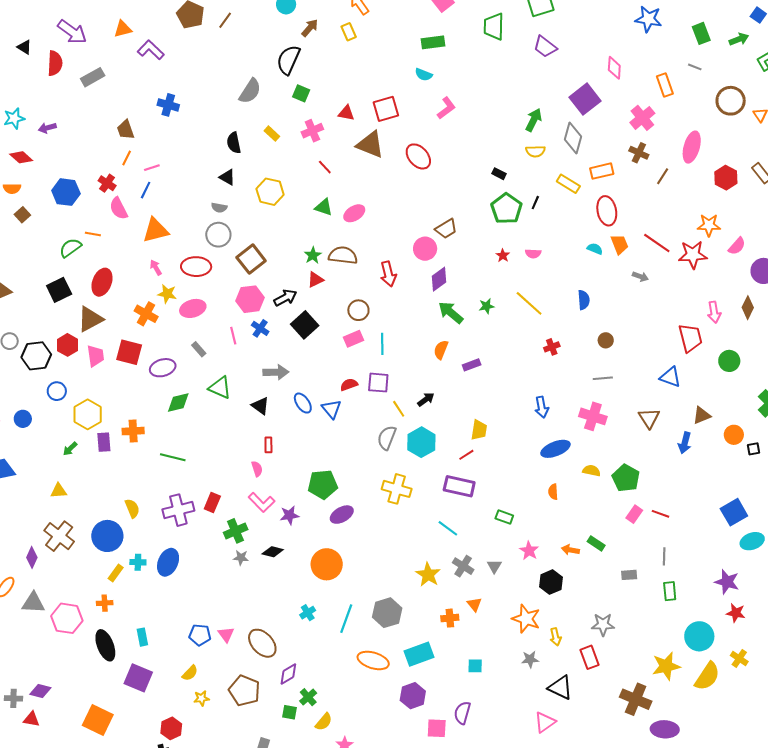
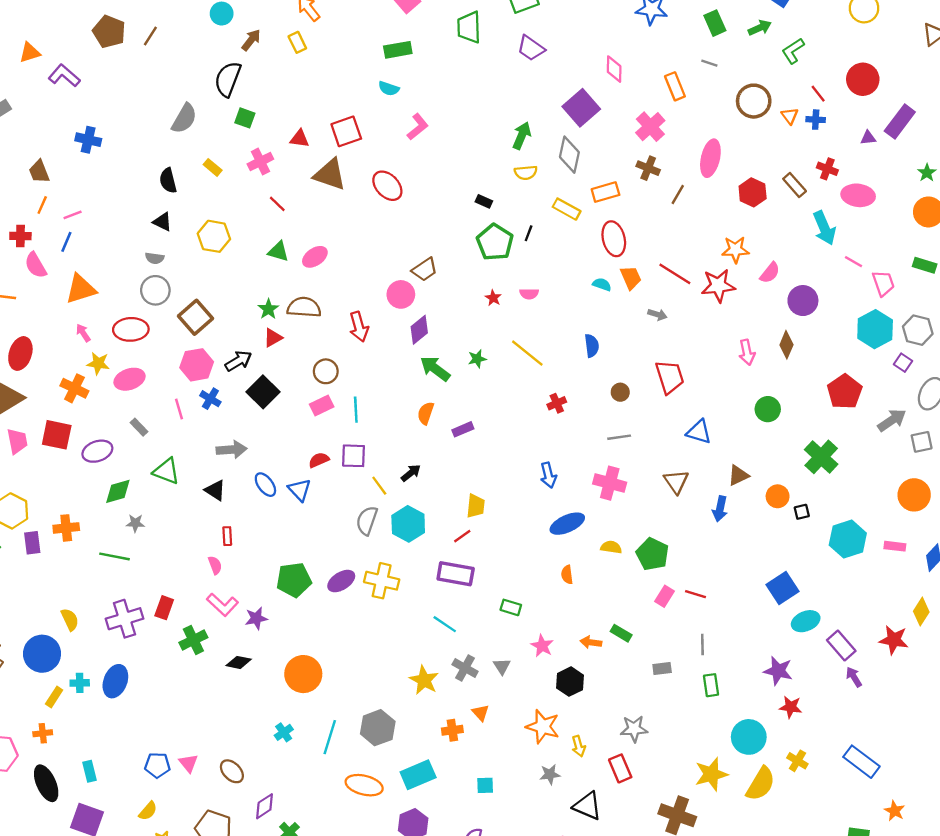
red cross: (107, 183) -> (20, 236), turned -30
red trapezoid: (690, 338) -> (670, 377), moved
purple ellipse: (342, 515) -> (341, 581), moved
gray star: (241, 558) -> (135, 523), moved
brown ellipse: (262, 643) -> (232, 771), size x0.7

